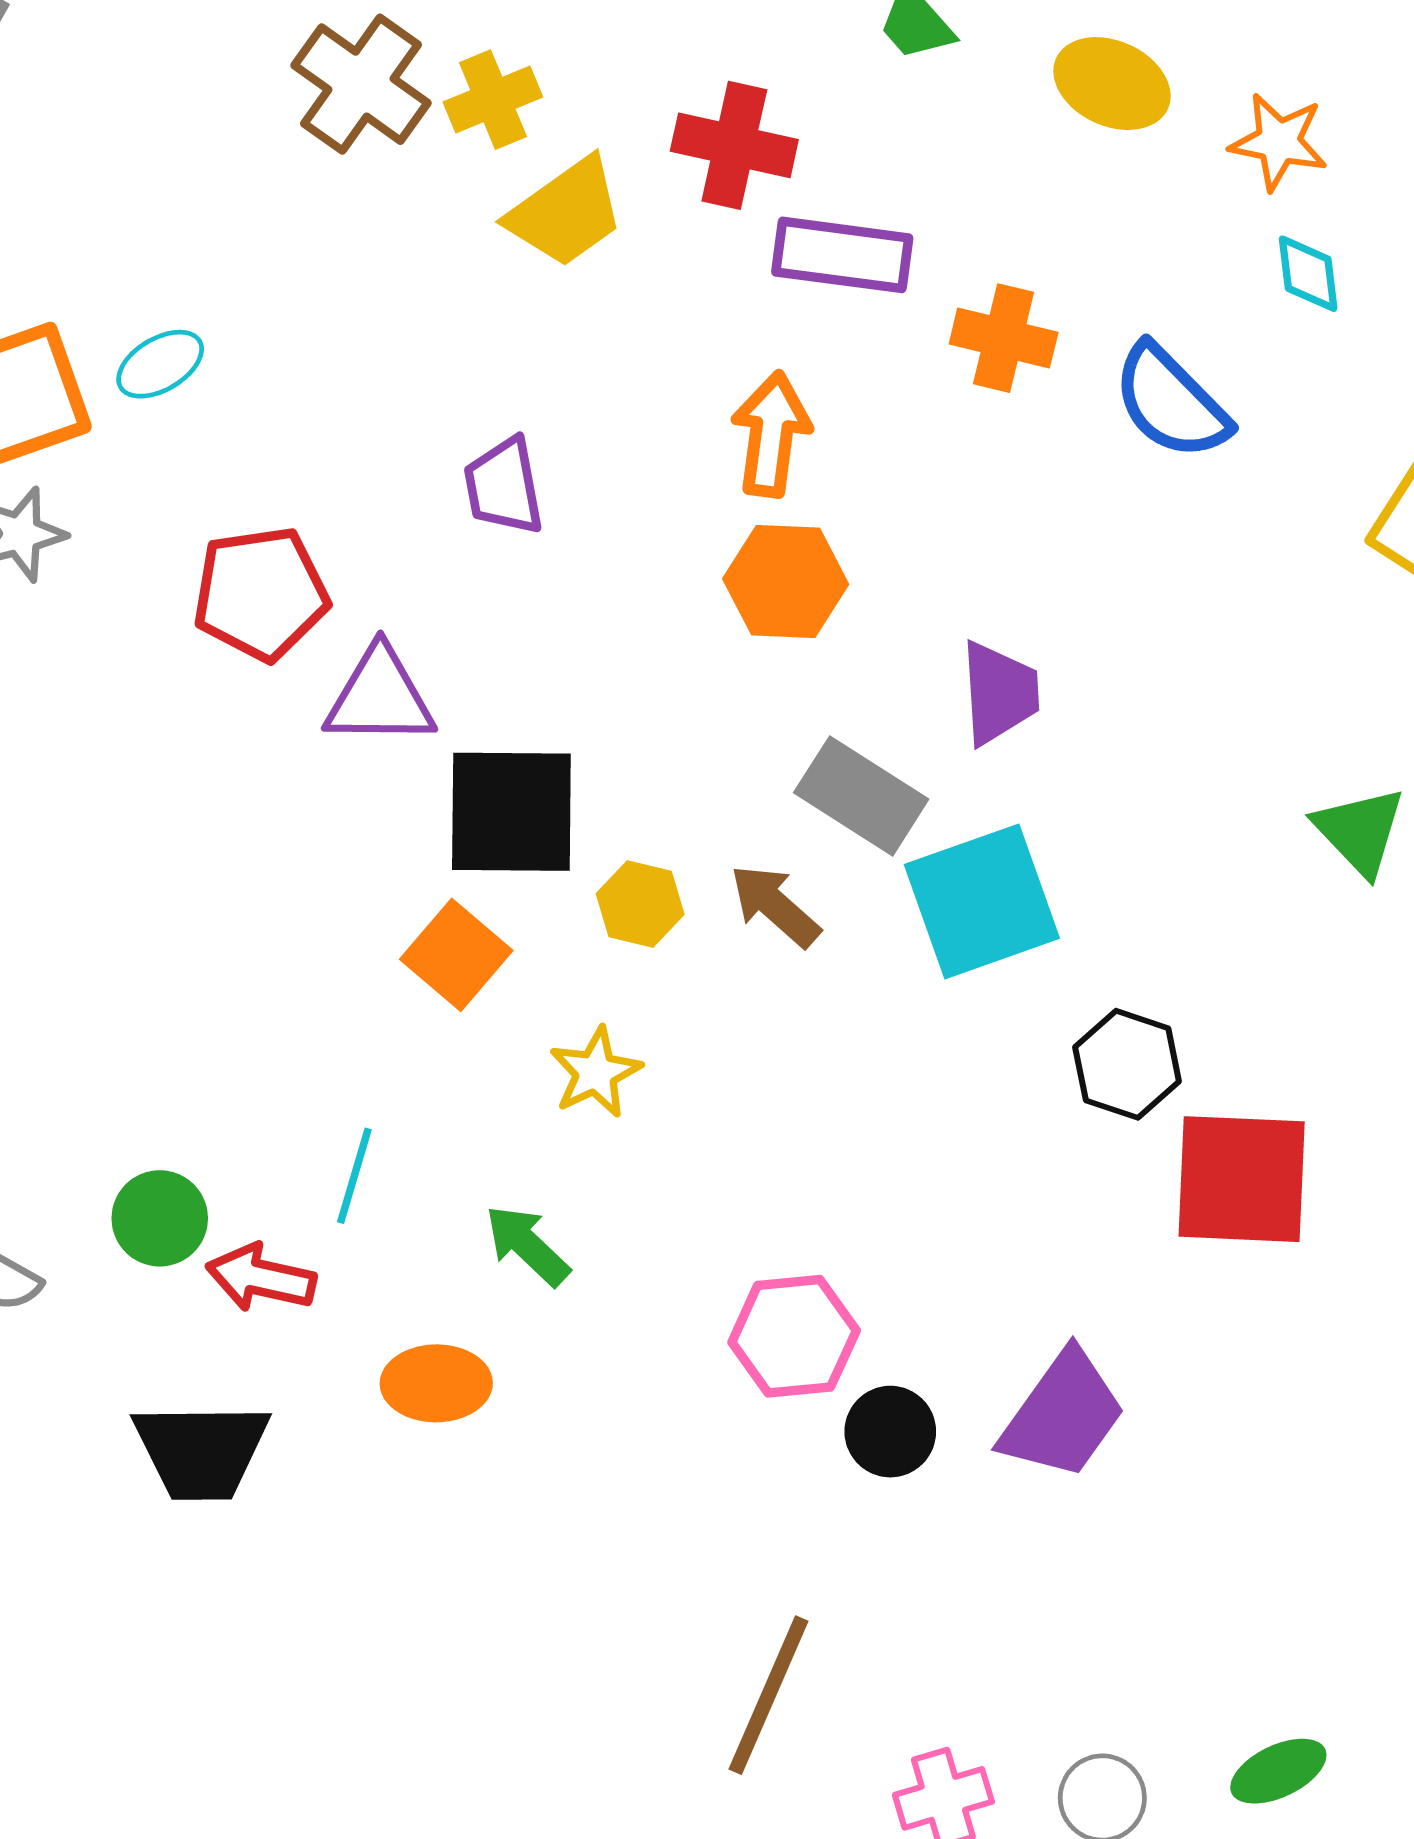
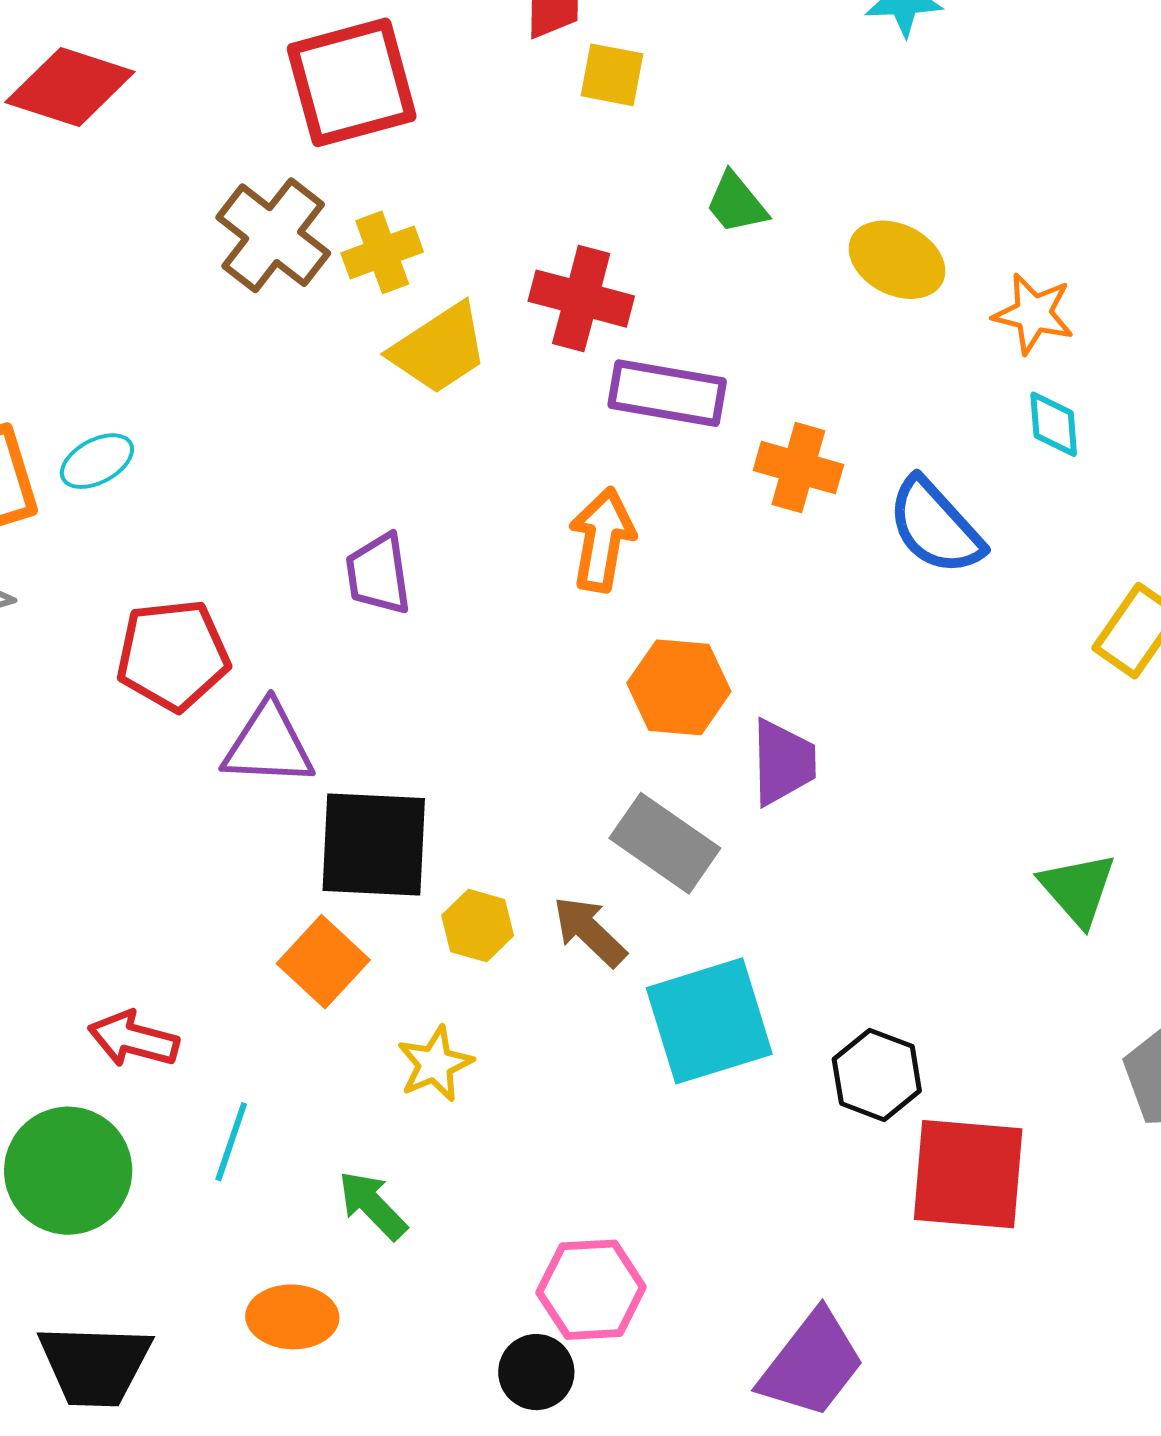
orange hexagon: (786, 581) -> (679, 687), moved
cyan square: (982, 901) -> (709, 1021), moved
green circle: (160, 1218) -> (68, 1171), size x1.6
red arrow: (261, 1278) -> (133, 1039), moved
black circle: (890, 1432) -> (536, 1372), moved

